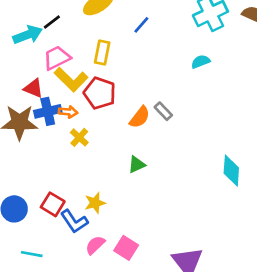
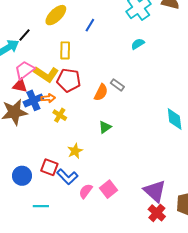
pink trapezoid: (57, 58) -> (25, 70), moved
yellow star: (95, 203) -> (75, 151), moved
pink square: (126, 248) -> (109, 189), turned 30

